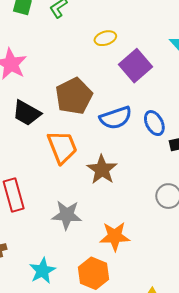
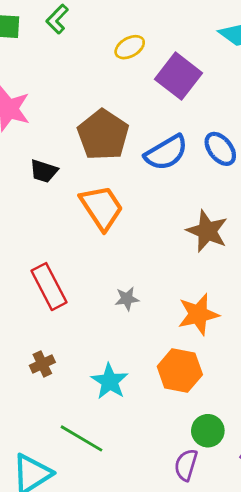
black trapezoid: (27, 113) -> (44, 171), size x0.7
brown star: (102, 170) -> (207, 231), moved
gray star: (67, 215) -> (127, 299), size x0.6

